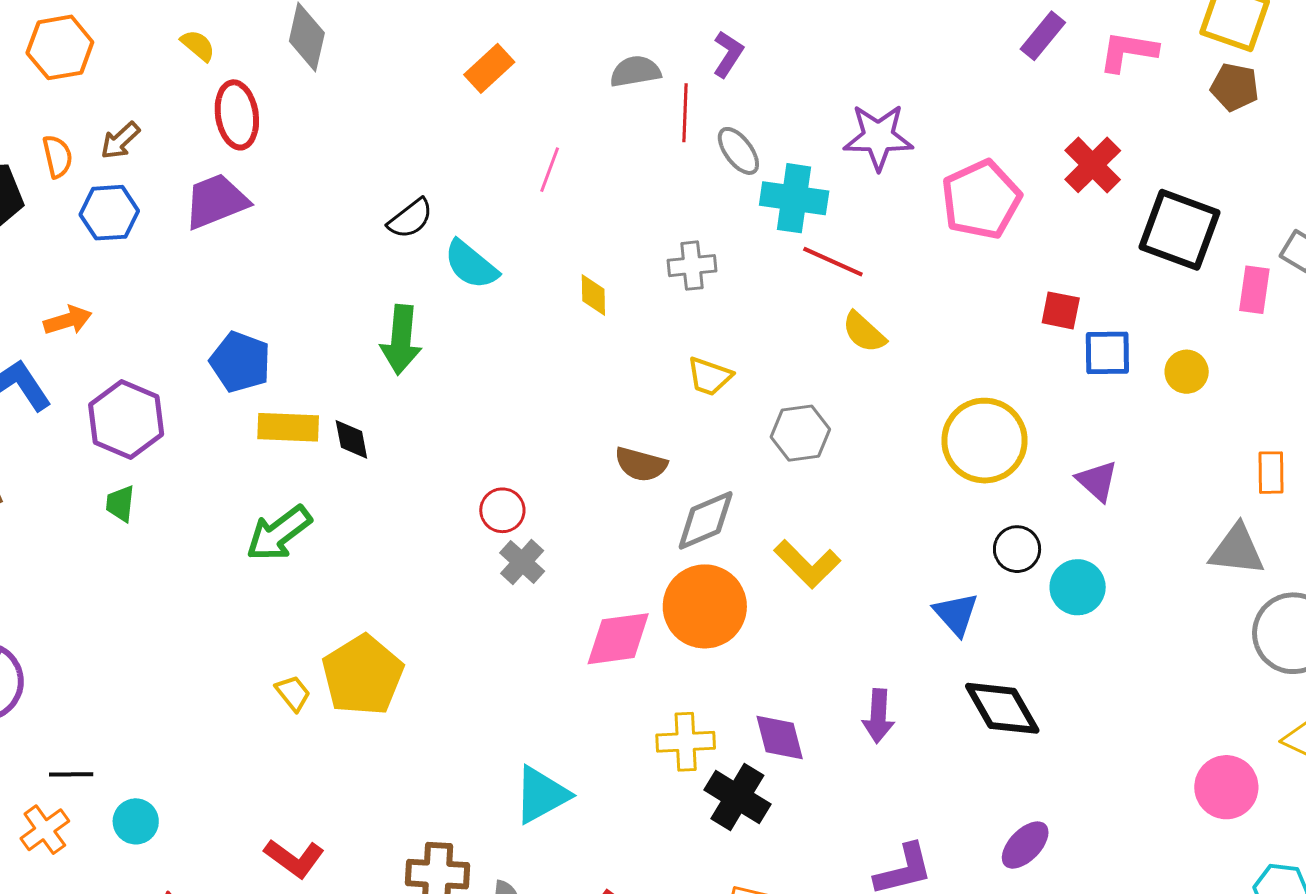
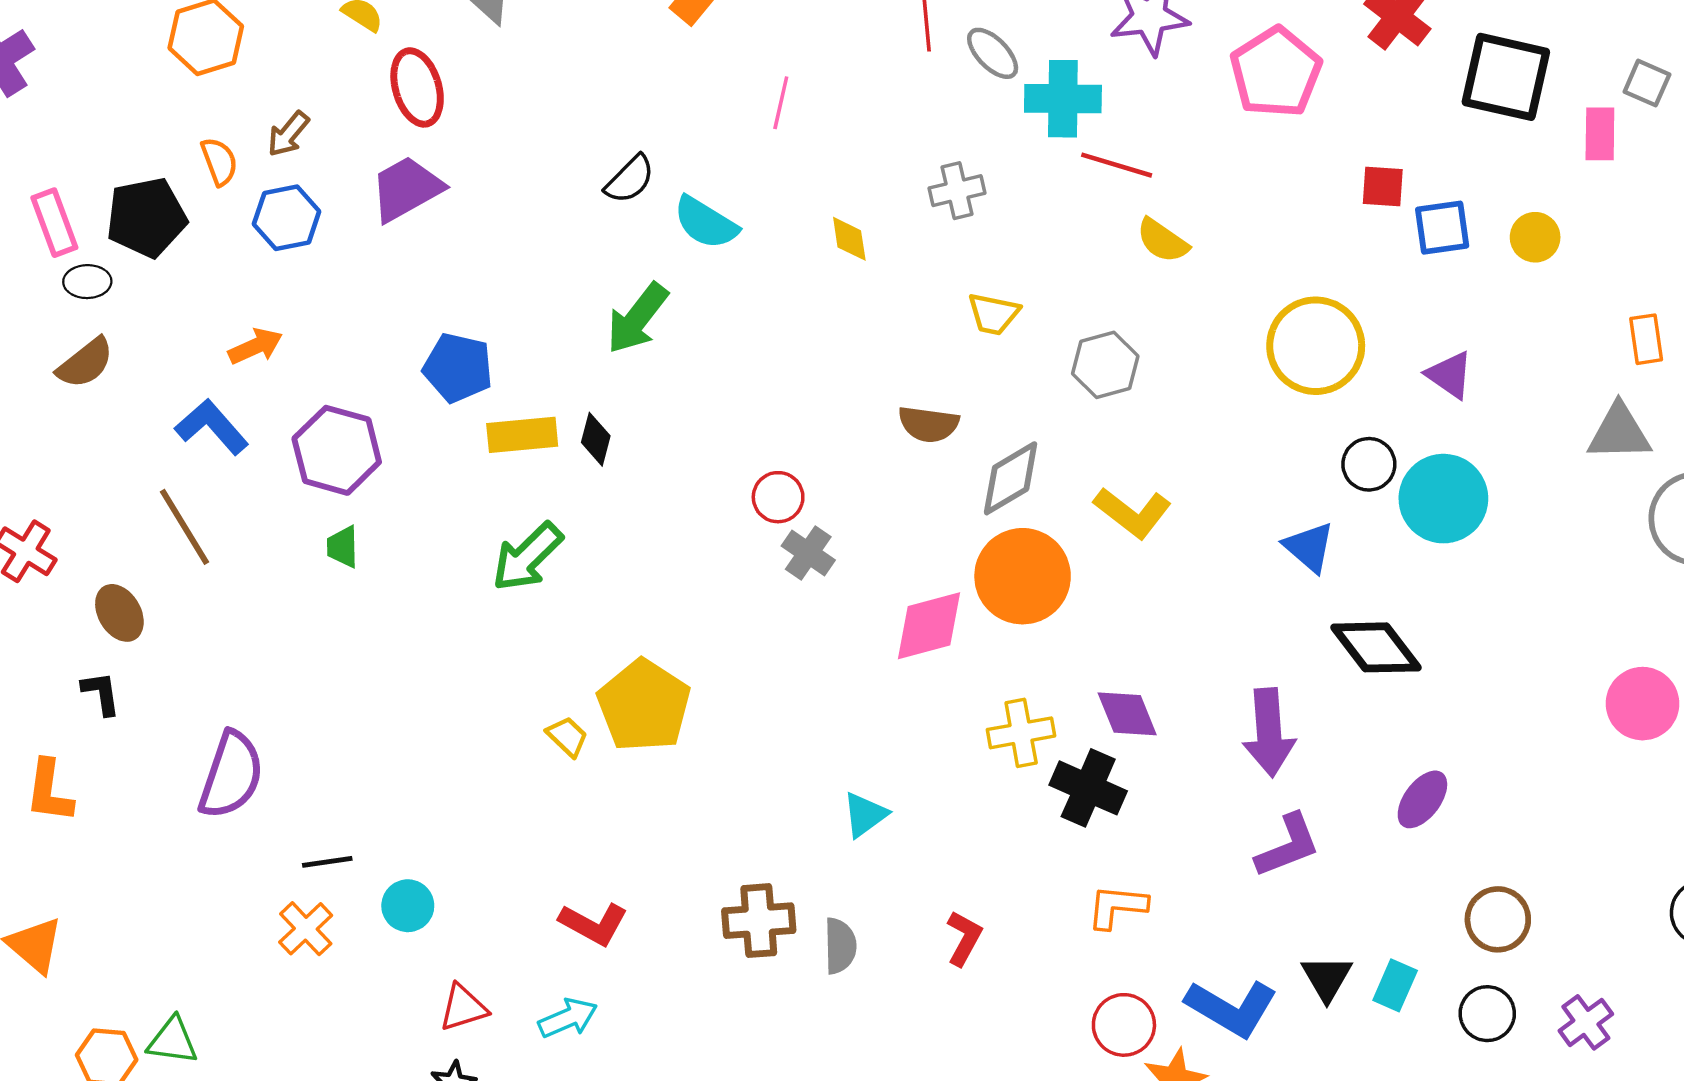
green arrow: (401, 340) -> (637, 318), turned 40
black diamond: (351, 439) -> (596, 439), turned 33
cyan circle: (1078, 587) -> (1443, 499), size x1.4
purple arrow: (878, 716) -> (1269, 733), moved, size x1.4
cyan triangle: (541, 795) -> (865, 815), size x0.7

